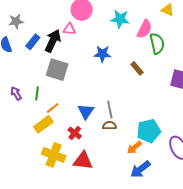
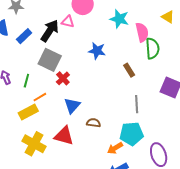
pink semicircle: (144, 29) -> (142, 32), turned -48
blue rectangle: (33, 42) -> (24, 36), moved
gray line: (110, 110) -> (137, 104), moved
red cross: (75, 133) -> (63, 78), moved
red triangle: (83, 161) -> (64, 136), moved

